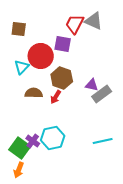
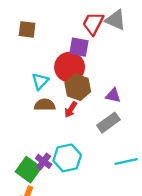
red circle: (41, 56) -> (70, 67), moved
cyan triangle: (22, 67) -> (40, 81), moved
gray rectangle: (102, 94) -> (108, 123), moved

